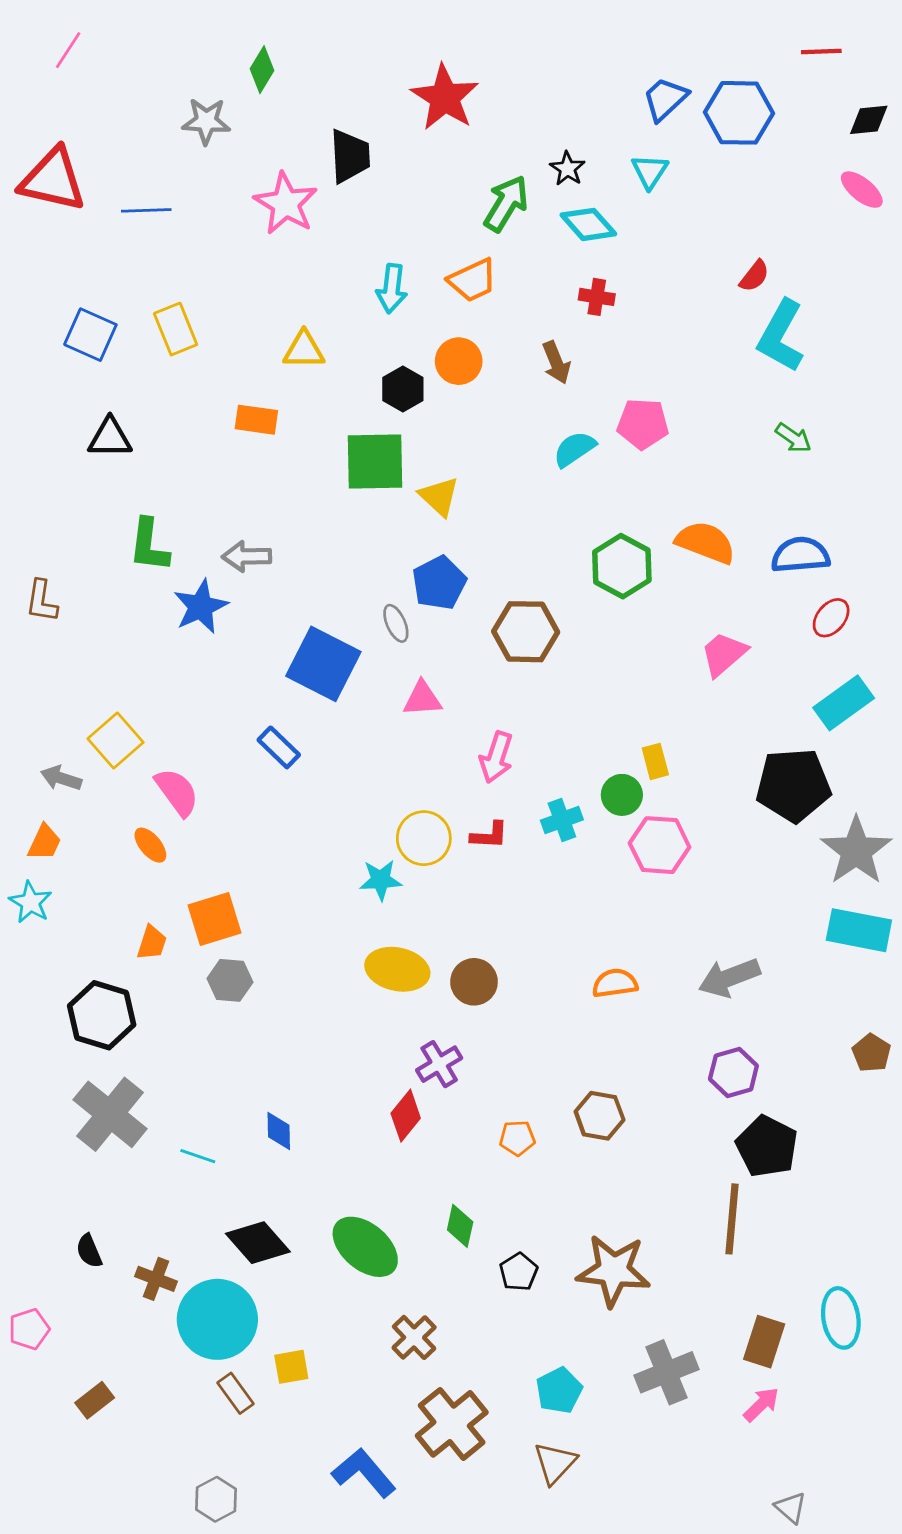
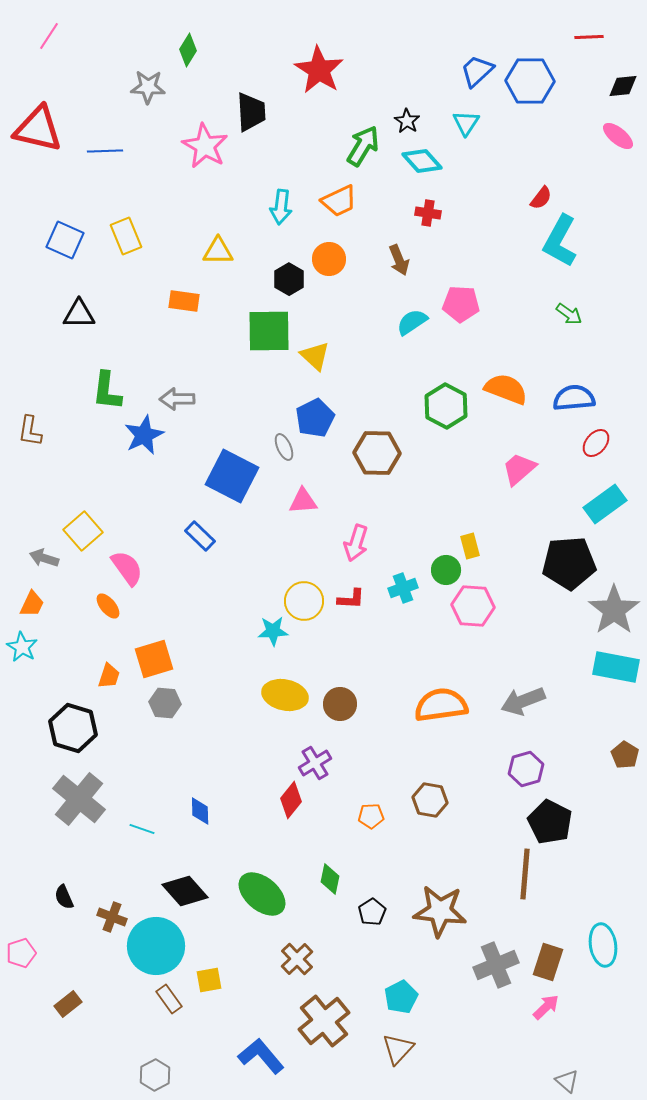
orange semicircle: (615, 983) -> (441, 705), size x1.6
gray cross: (666, 1372) -> (496, 965), moved

